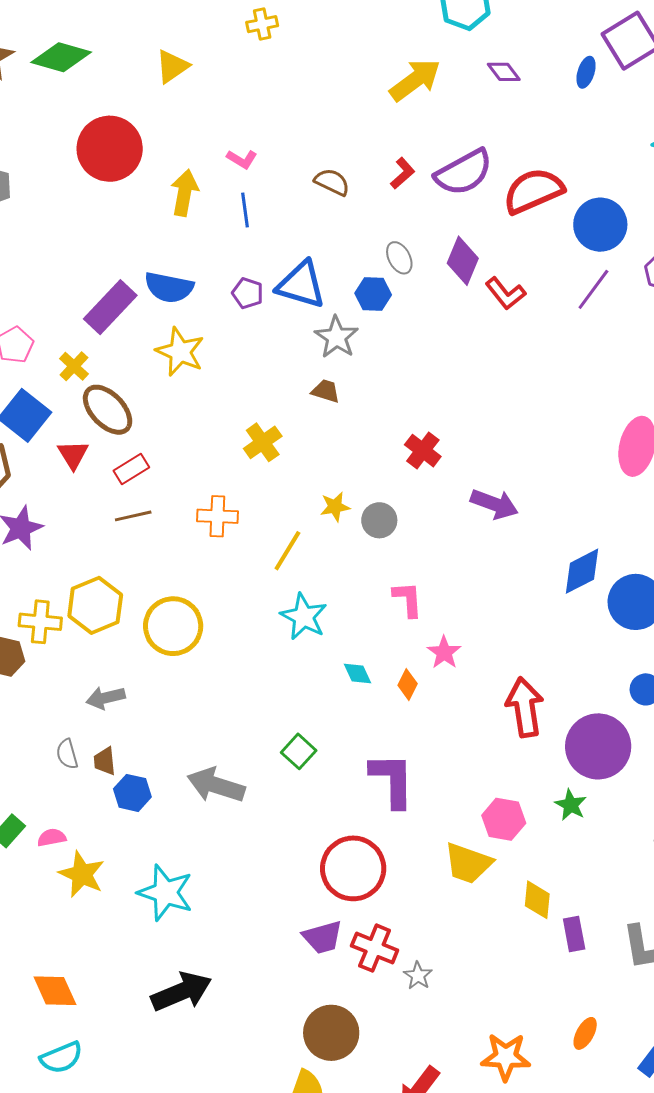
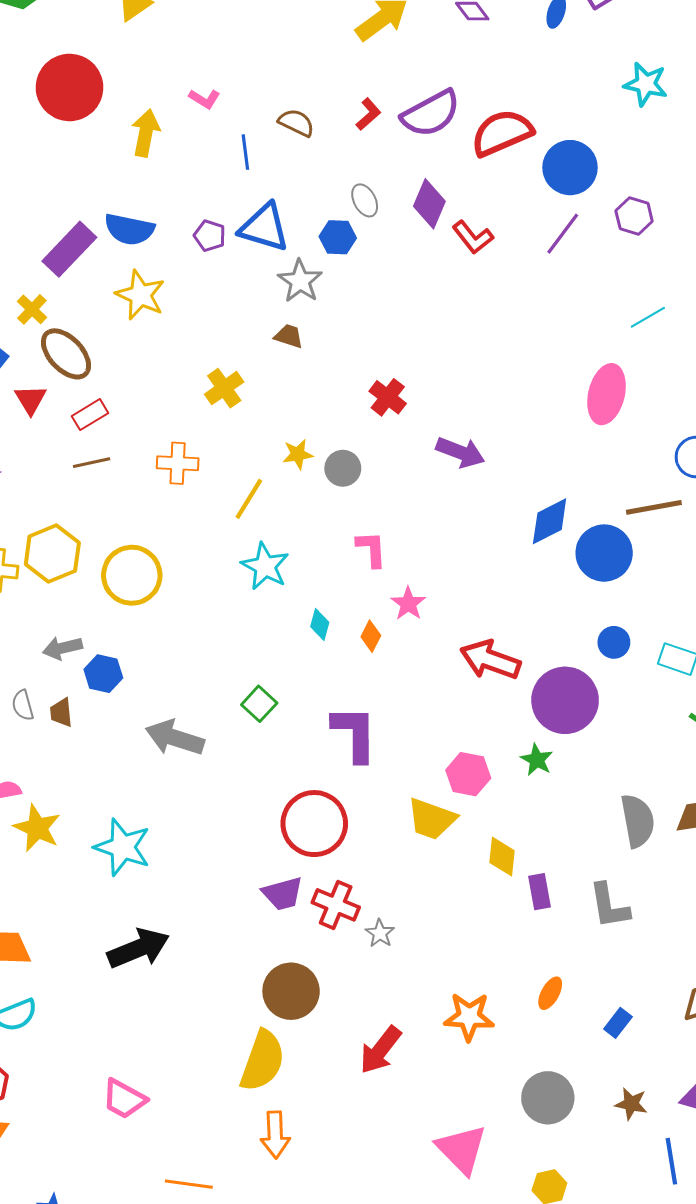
blue line: (245, 210) -> (245, 152), moved
cyan diamond: (358, 674) -> (320, 625), turned 40
red arrow: (525, 707) -> (490, 660), turned -62
blue hexagon: (132, 793) -> (103, 674), moved

